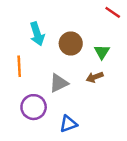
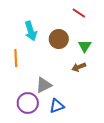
red line: (113, 12) -> (79, 13), moved
gray triangle: (59, 83) -> (44, 85), moved
purple circle: (34, 107) -> (28, 103), moved

